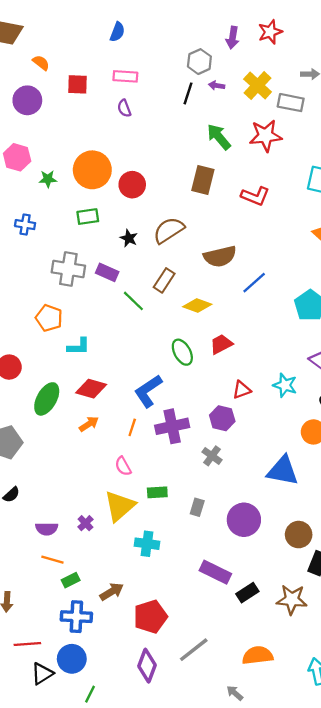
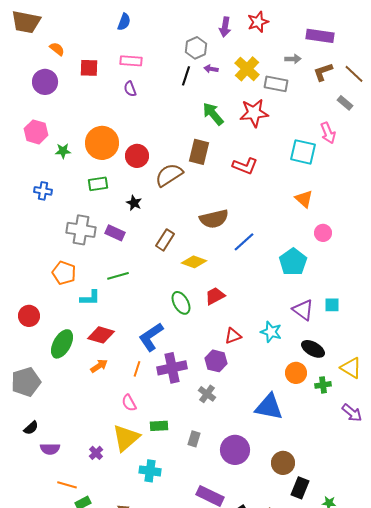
brown semicircle: (169, 230) -> (169, 175), moved
green line: (133, 301) -> (118, 276), moved, turned -60
purple semicircle: (47, 529) -> (50, 449), moved

